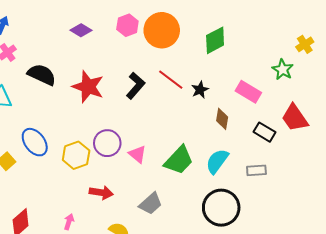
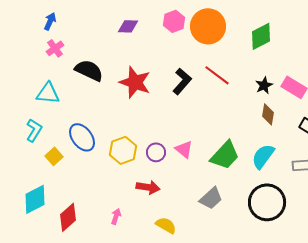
purple diamond: (81, 30) -> (128, 26), turned -30
black star: (200, 90) -> (264, 85), moved
purple circle: (107, 143) -> (156, 152), moved, size x0.7
gray trapezoid: (151, 204) -> (211, 198), moved

